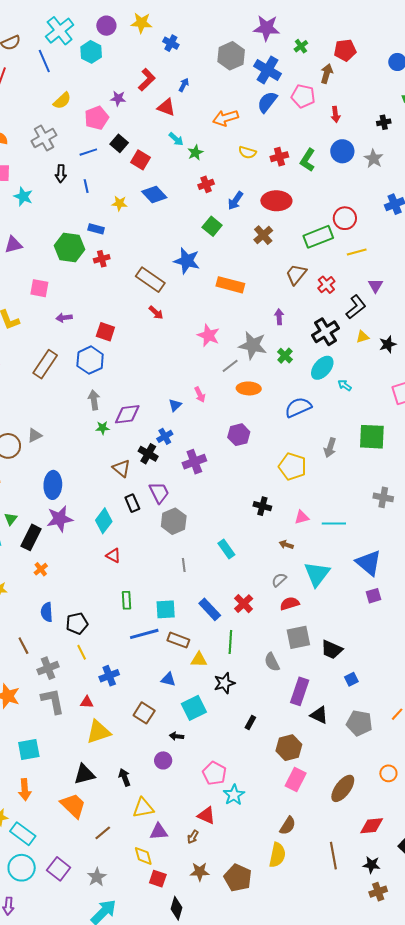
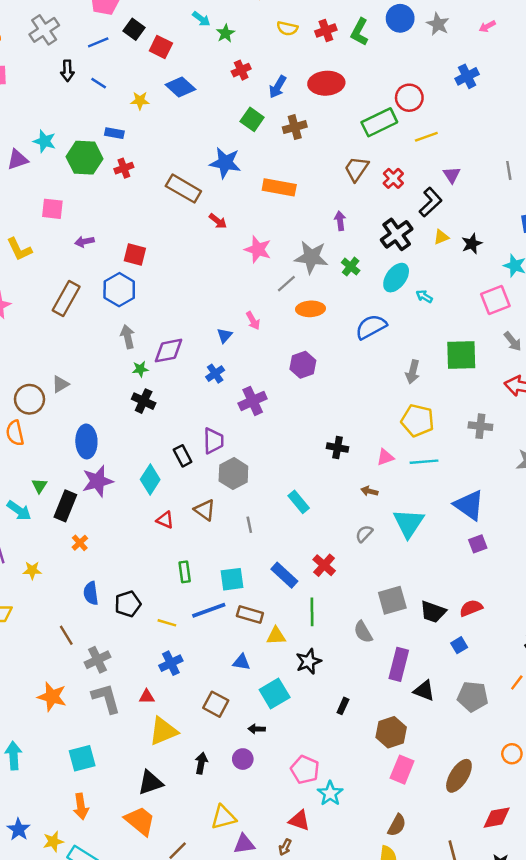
blue line: (86, 186) -> (99, 83), turned -40
cyan star: (23, 197) -> (45, 141), moved
brown cross: (263, 235) -> (295, 127), moved, turned 30
red arrow: (156, 313) -> (218, 221), moved
black cross: (148, 454) -> (144, 401), moved
yellow pentagon: (292, 466) -> (418, 420), moved
brown triangle: (121, 468) -> (205, 510), moved
purple trapezoid: (159, 493) -> (213, 441), turned 30
red semicircle: (290, 604) -> (471, 608), moved
yellow line: (82, 652) -> (167, 623), moved, turned -42
black arrow: (125, 777) -> (201, 763), moved, turned 36

